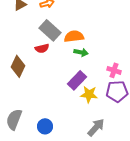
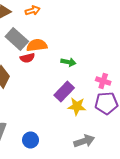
gray rectangle: (50, 30) -> (17, 39), moved
orange semicircle: (74, 36) -> (37, 45), moved
gray arrow: (96, 127) -> (84, 141), turned 30

